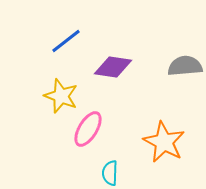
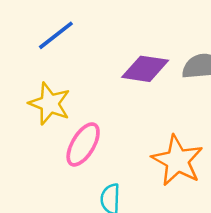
purple diamond: (113, 67) -> (145, 69), moved

